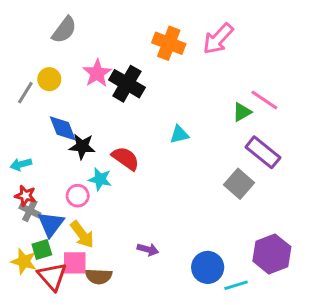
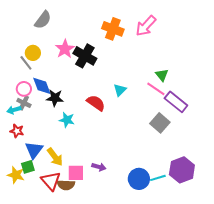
gray line: (25, 93) -> (26, 63), moved, turned -70
pink line: (264, 100) -> (156, 89), moved
green triangle: (242, 112) -> (162, 75), turned -40
cyan triangle: (179, 134) -> (120, 90), turned -32
red semicircle: (125, 158) -> (96, 103), moved
pink circle: (78, 196) -> (24, 89), moved
gray cross: (30, 211) -> (24, 103), moved
pink square: (75, 263) -> (76, 173), moved
red triangle: (52, 276) -> (51, 181), moved
cyan line: (236, 285) -> (158, 178), moved

